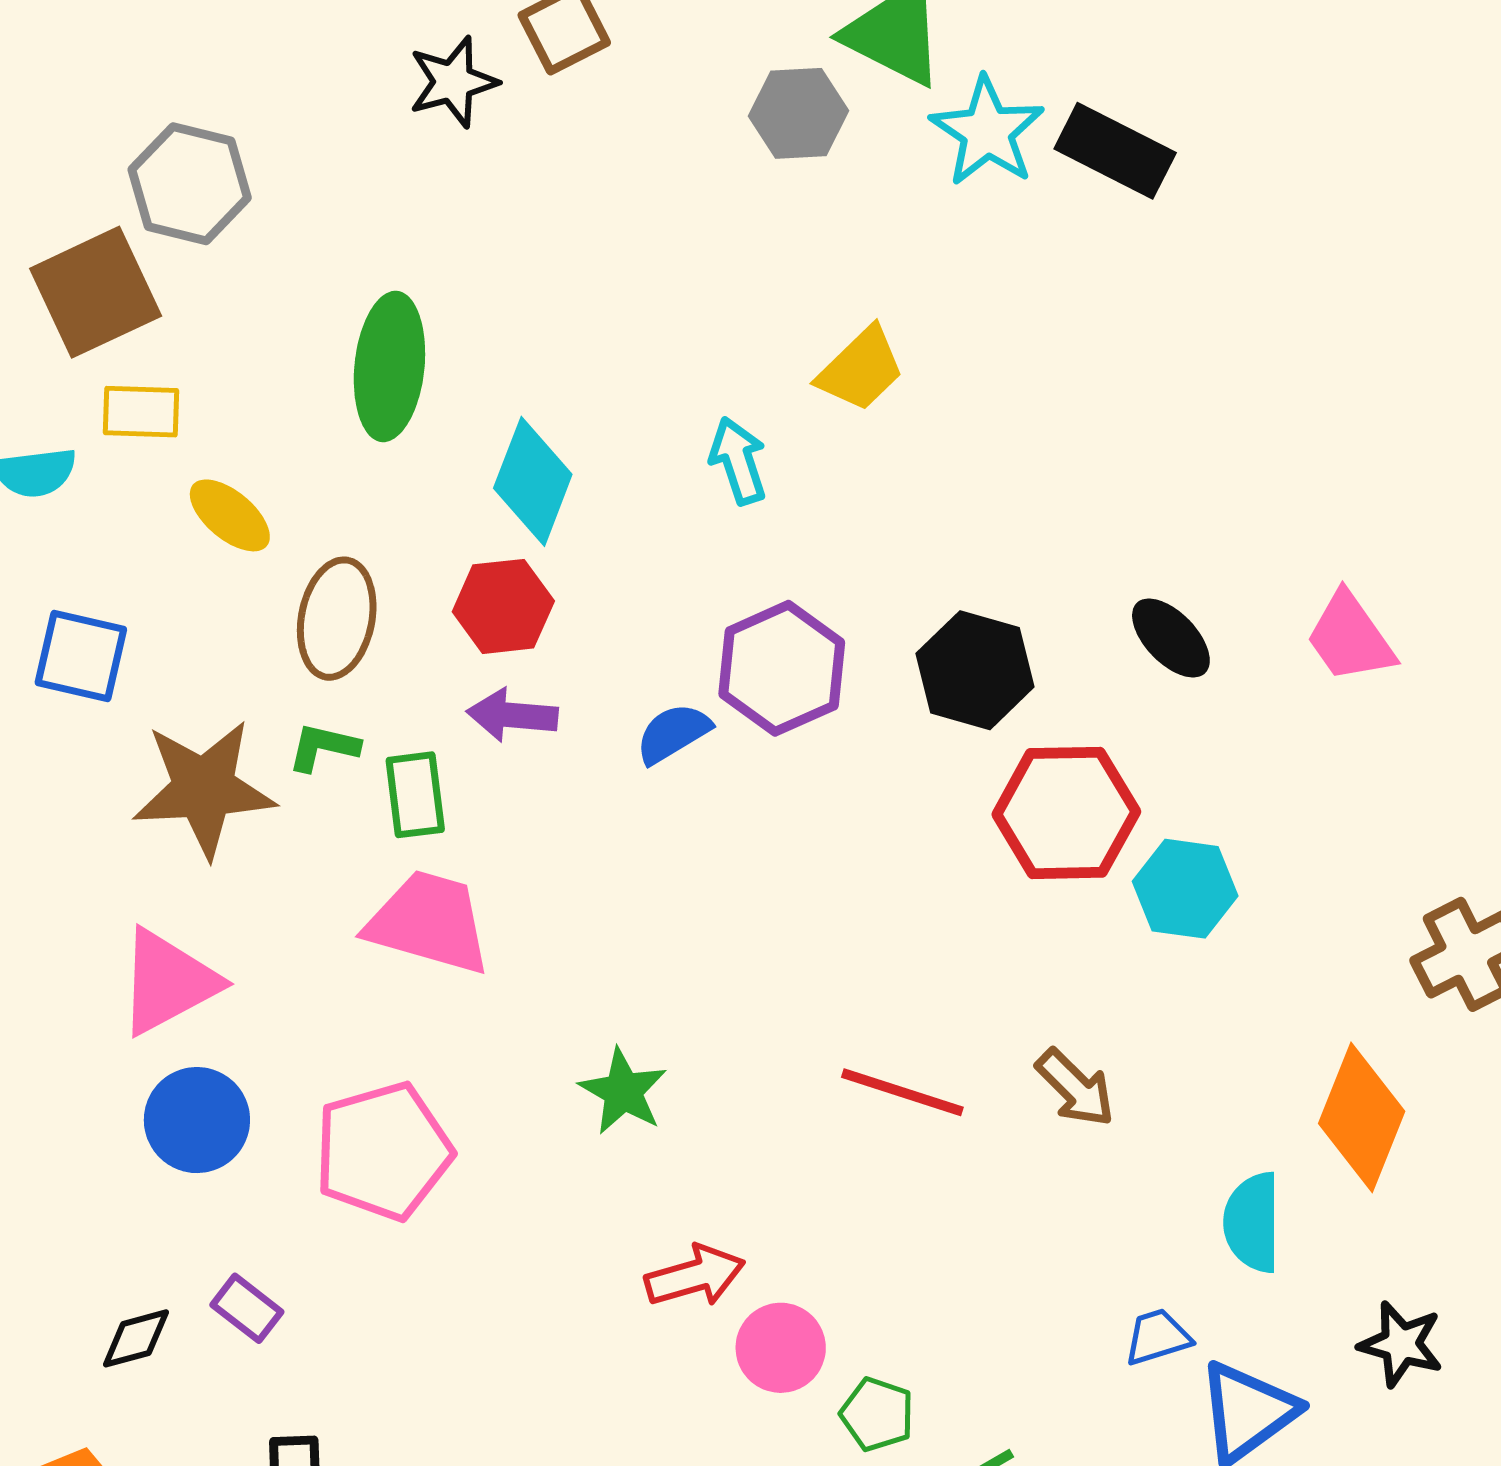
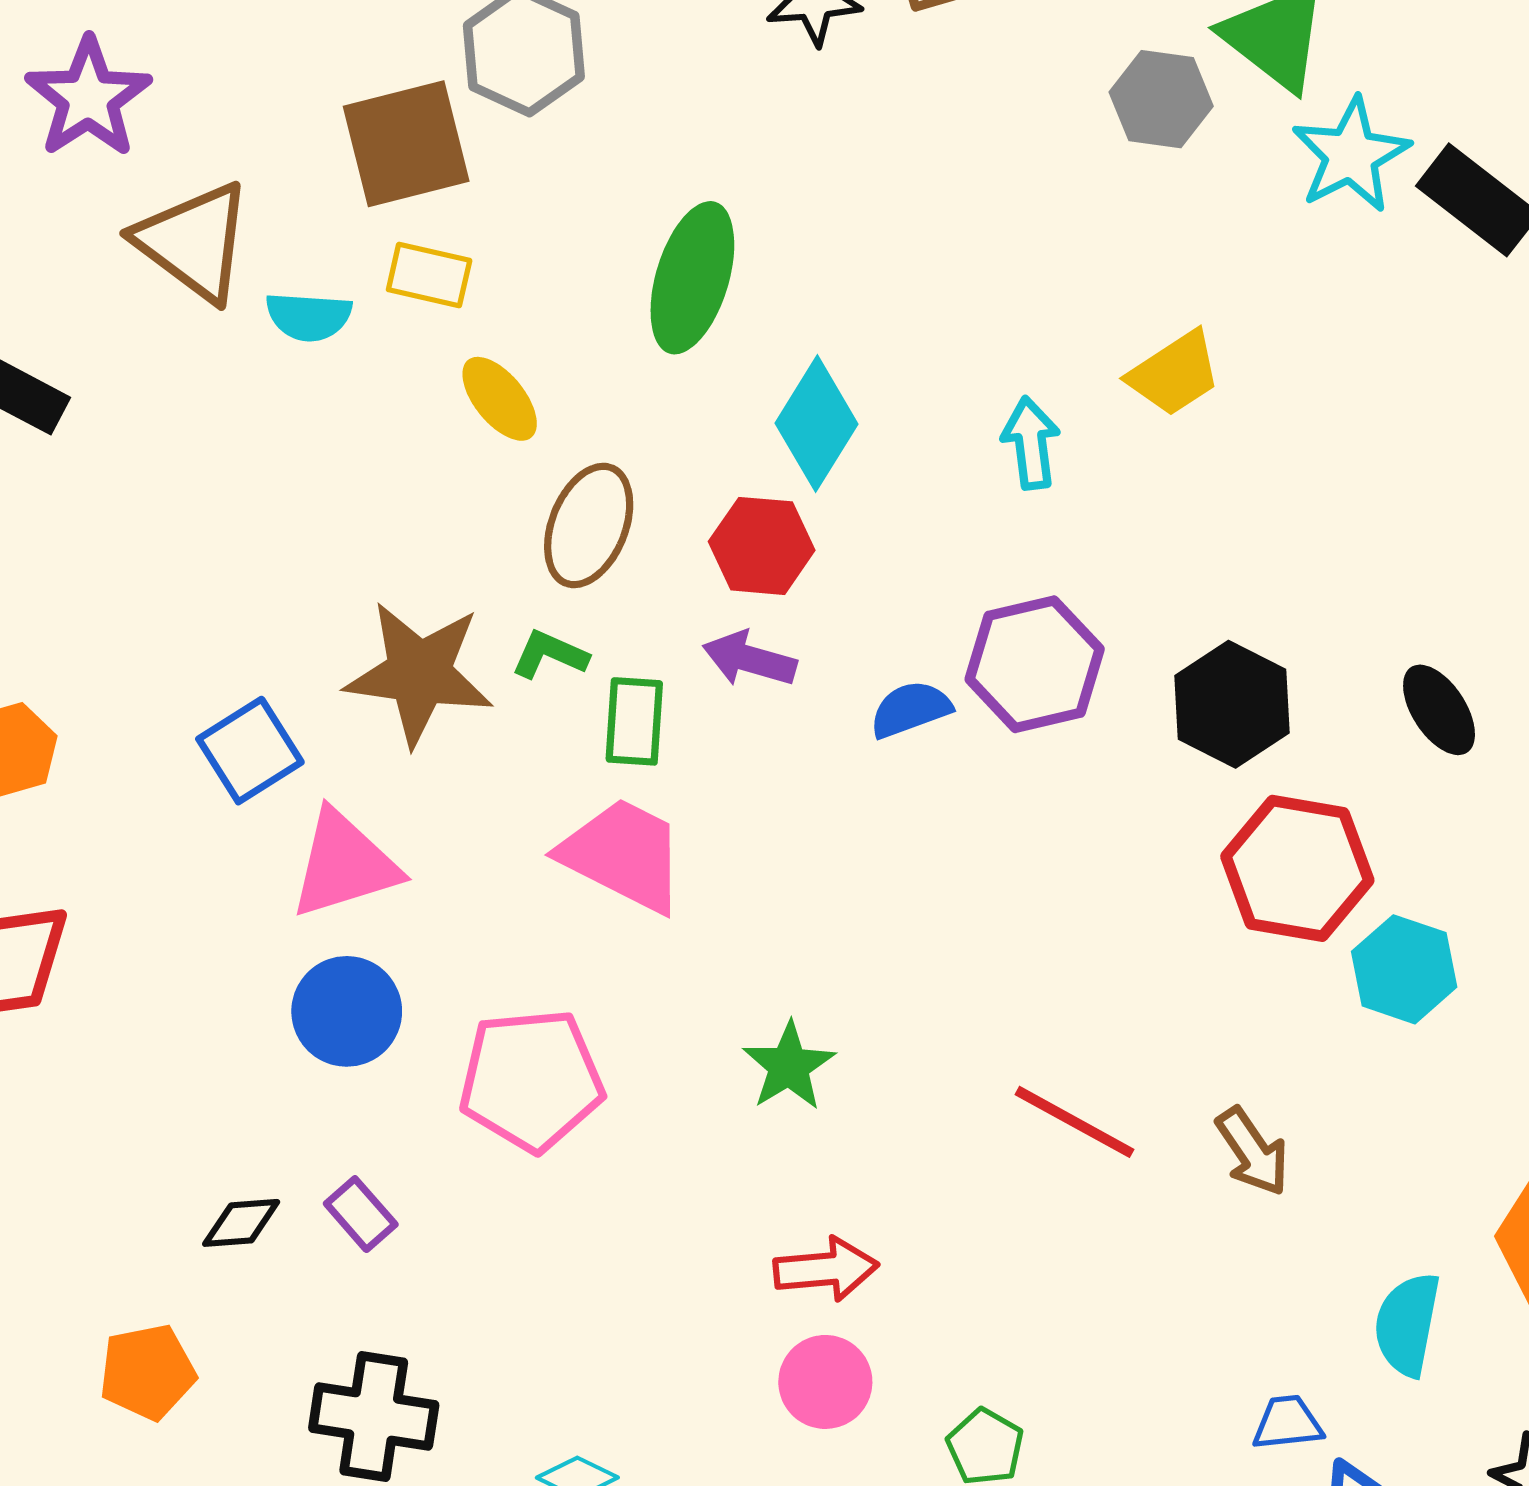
blue square: (81, 656) -> (250, 751), moved, turned 34
pink circle: (781, 1348) -> (825, 1382), moved

